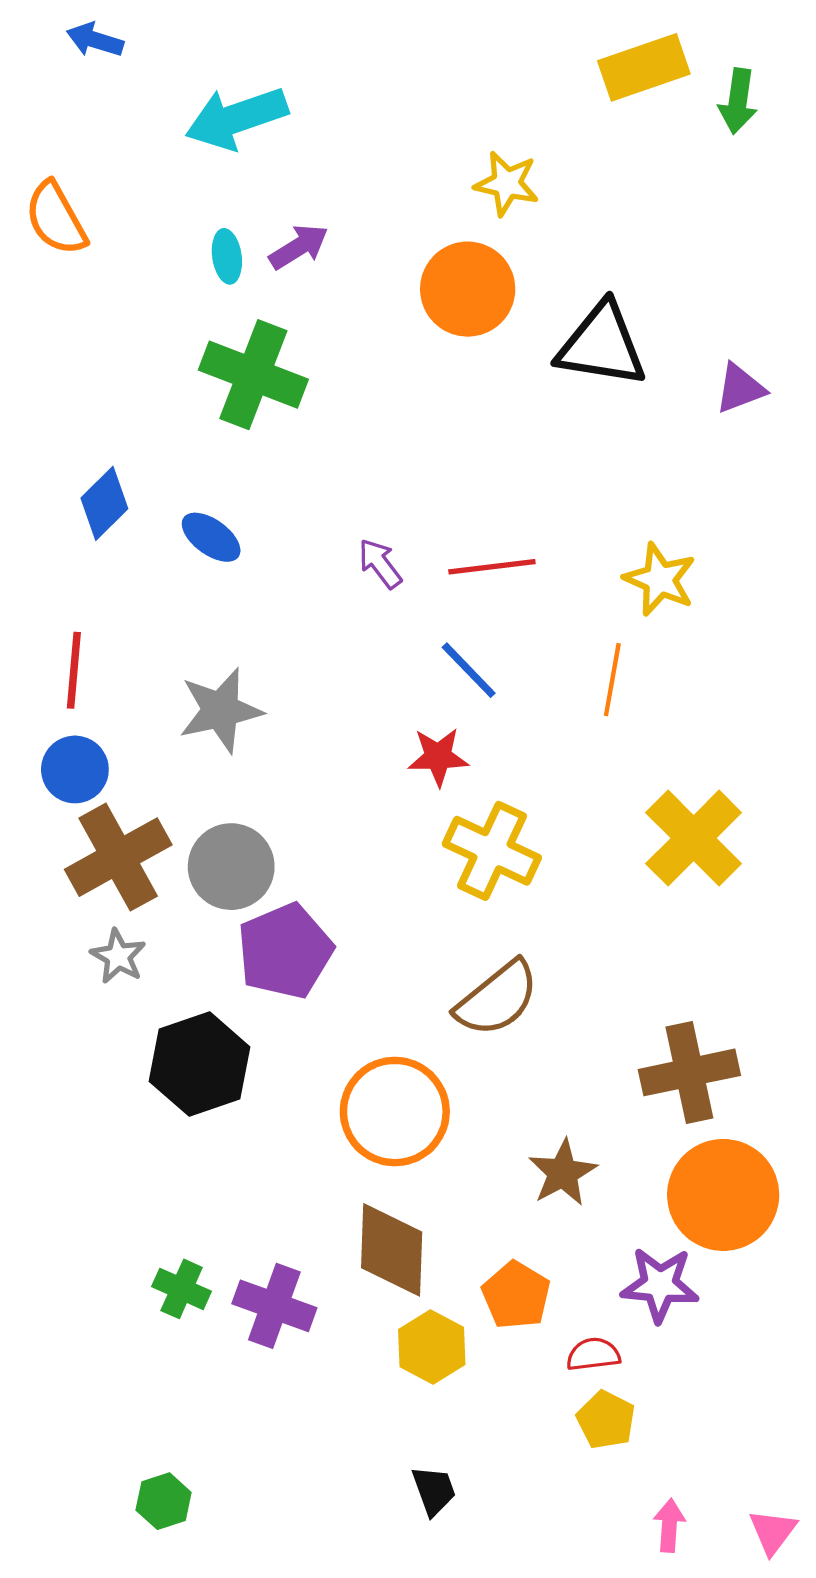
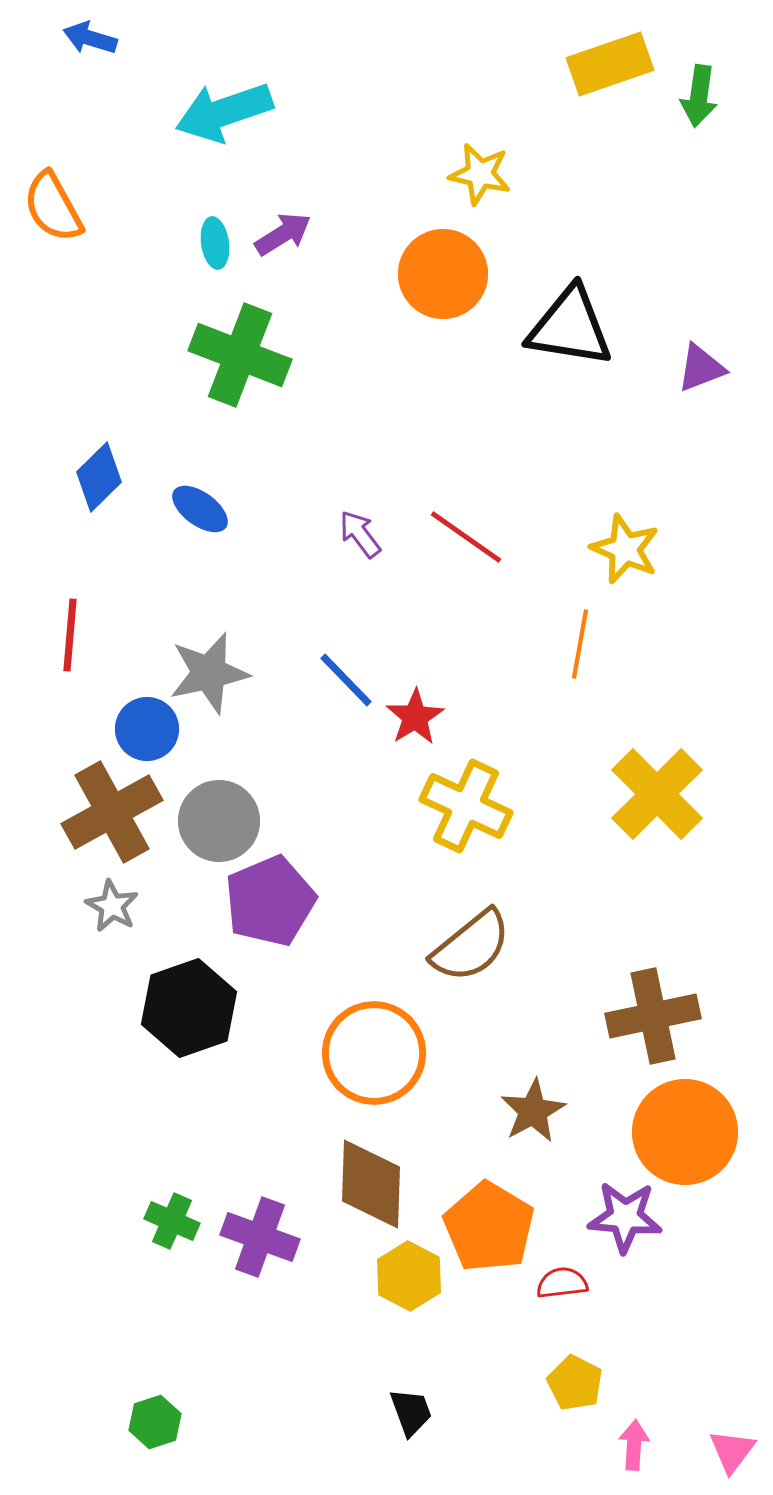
red line: (492, 567) -> (466, 537), turned 42
blue line: (469, 670) -> (346, 680), moved
red star: (438, 757) -> (415, 717), turned -30
blue circle: (75, 769) -> (147, 729), moved
orange pentagon: (516, 1295) -> (489, 1227), size x1.4
yellow pentagon: (606, 1420) -> (575, 1383), moved

